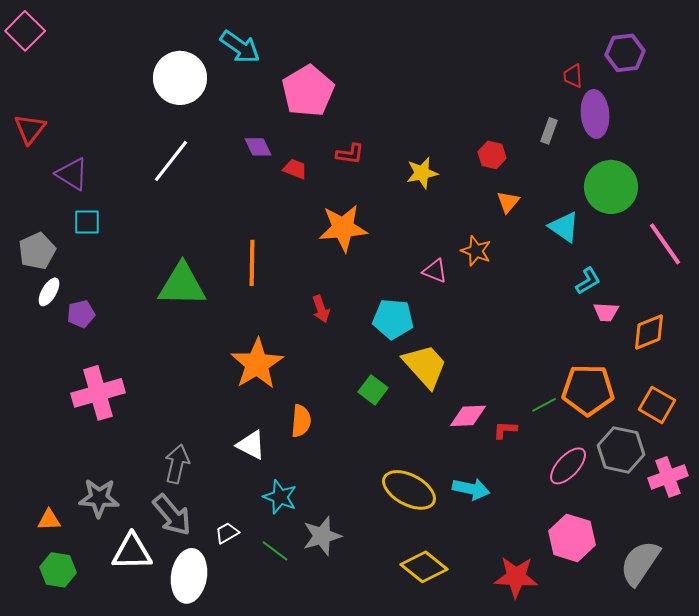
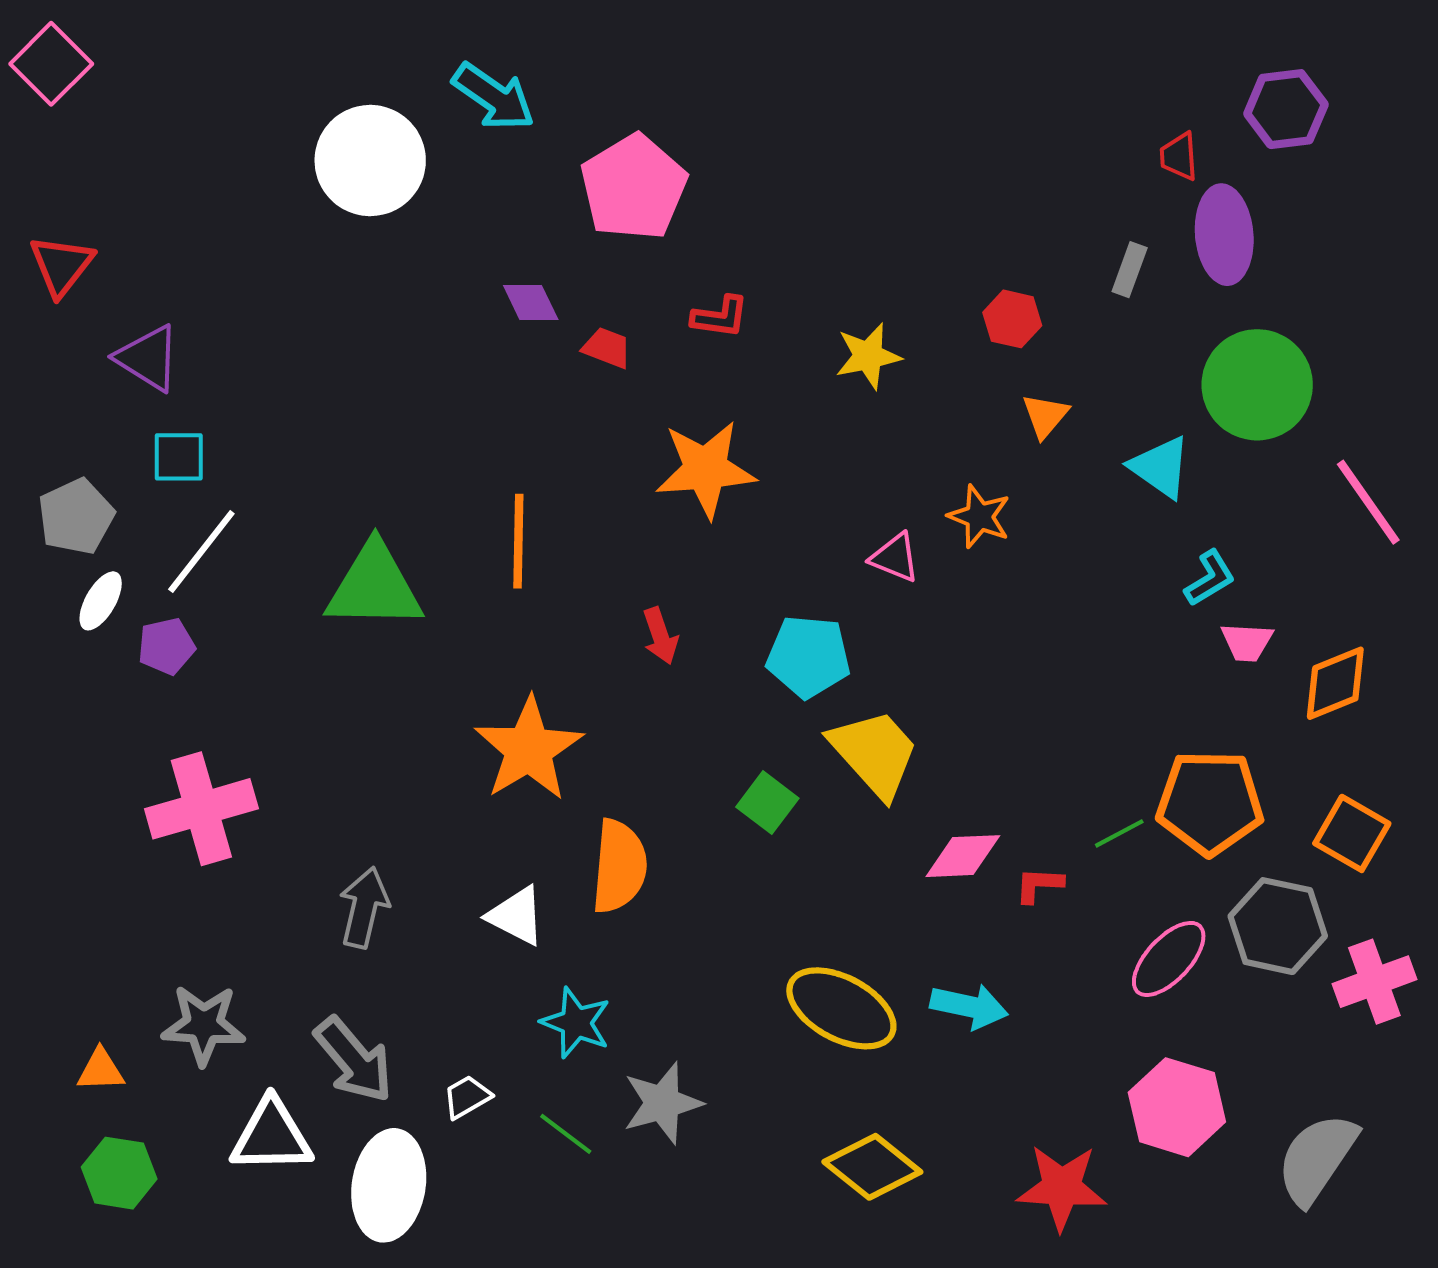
white line: (171, 161) -> (201, 552), moved
orange semicircle: (301, 421) -> (619, 866), size x1.4
gray arrow: (177, 464) -> (364, 908), moved

